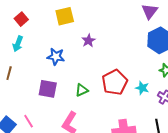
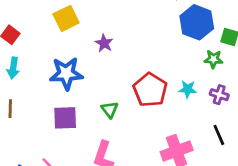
blue star: (56, 57) -> (66, 73), size x1.4
green triangle: (82, 90) -> (110, 110), turned -32

